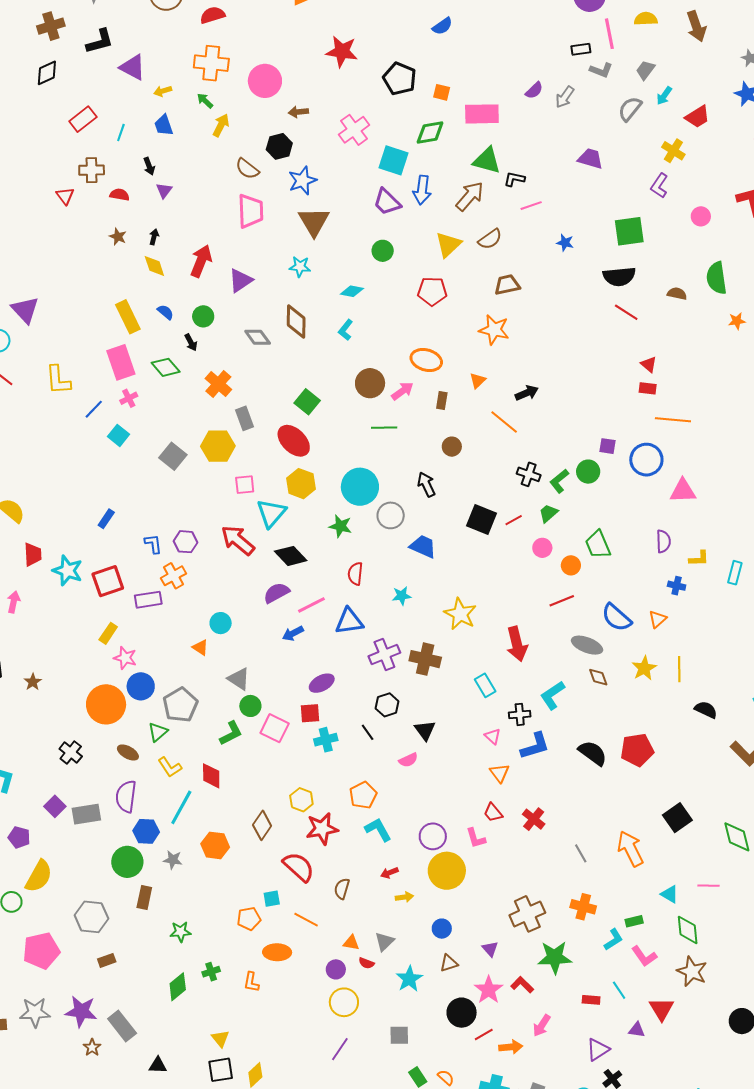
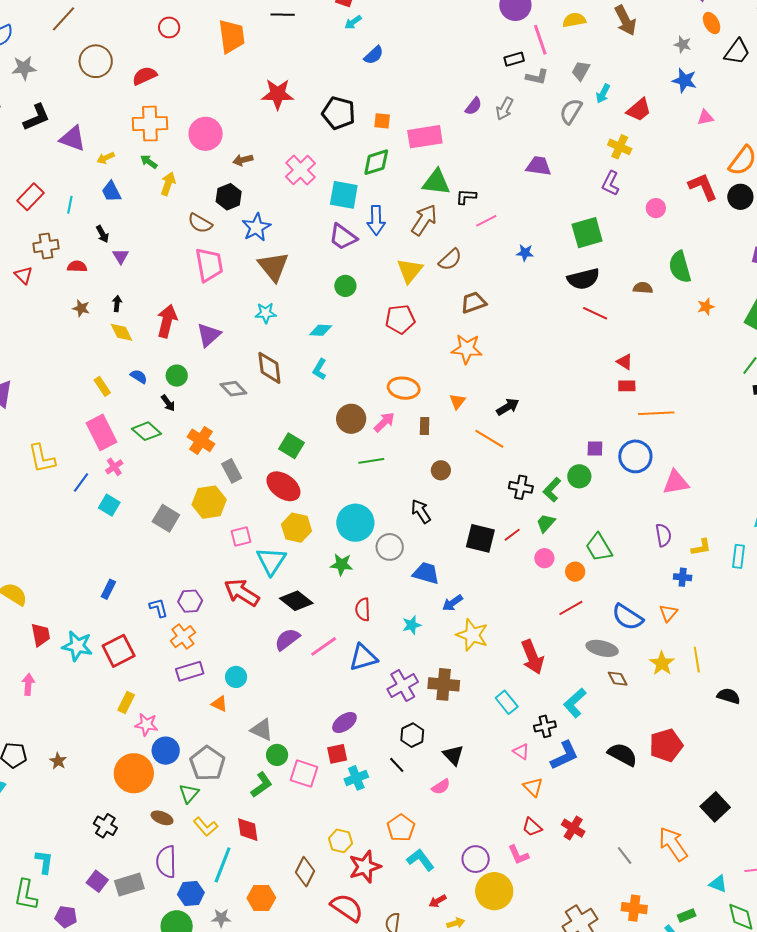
yellow rectangle: (128, 317) -> (102, 386), size x0.6
purple rectangle: (148, 600) -> (190, 671), moved
blue arrow: (293, 633) -> (453, 603), moved

